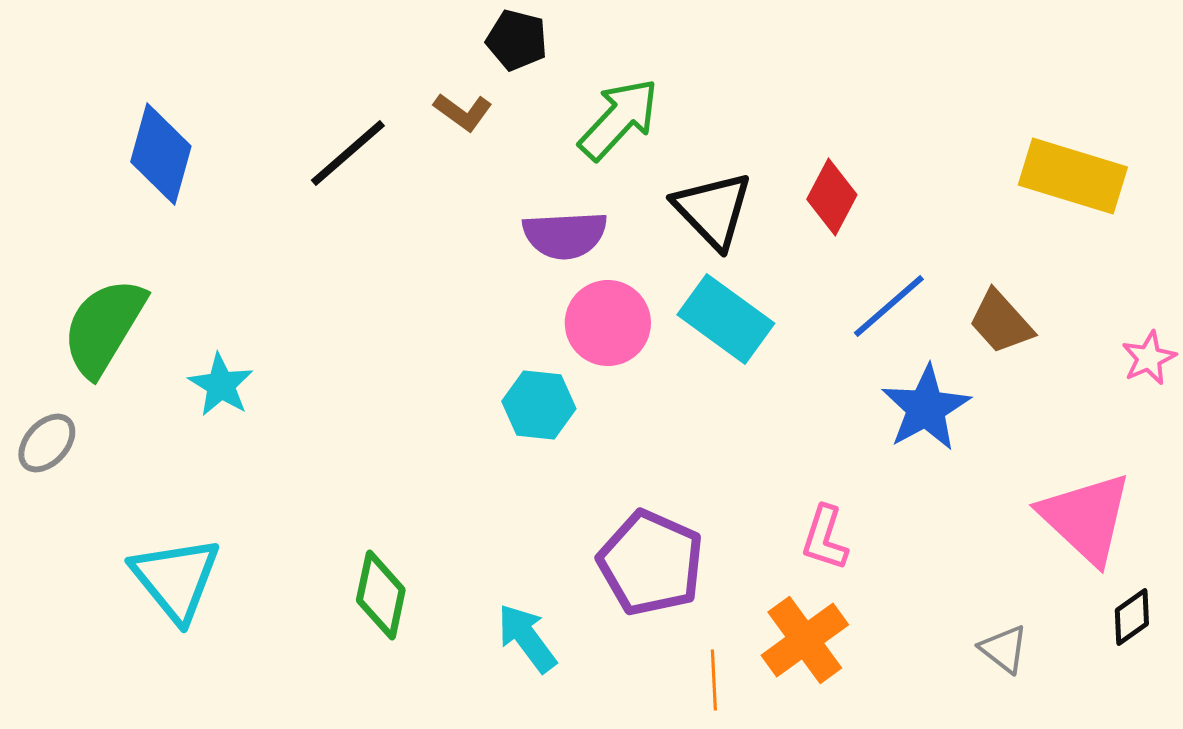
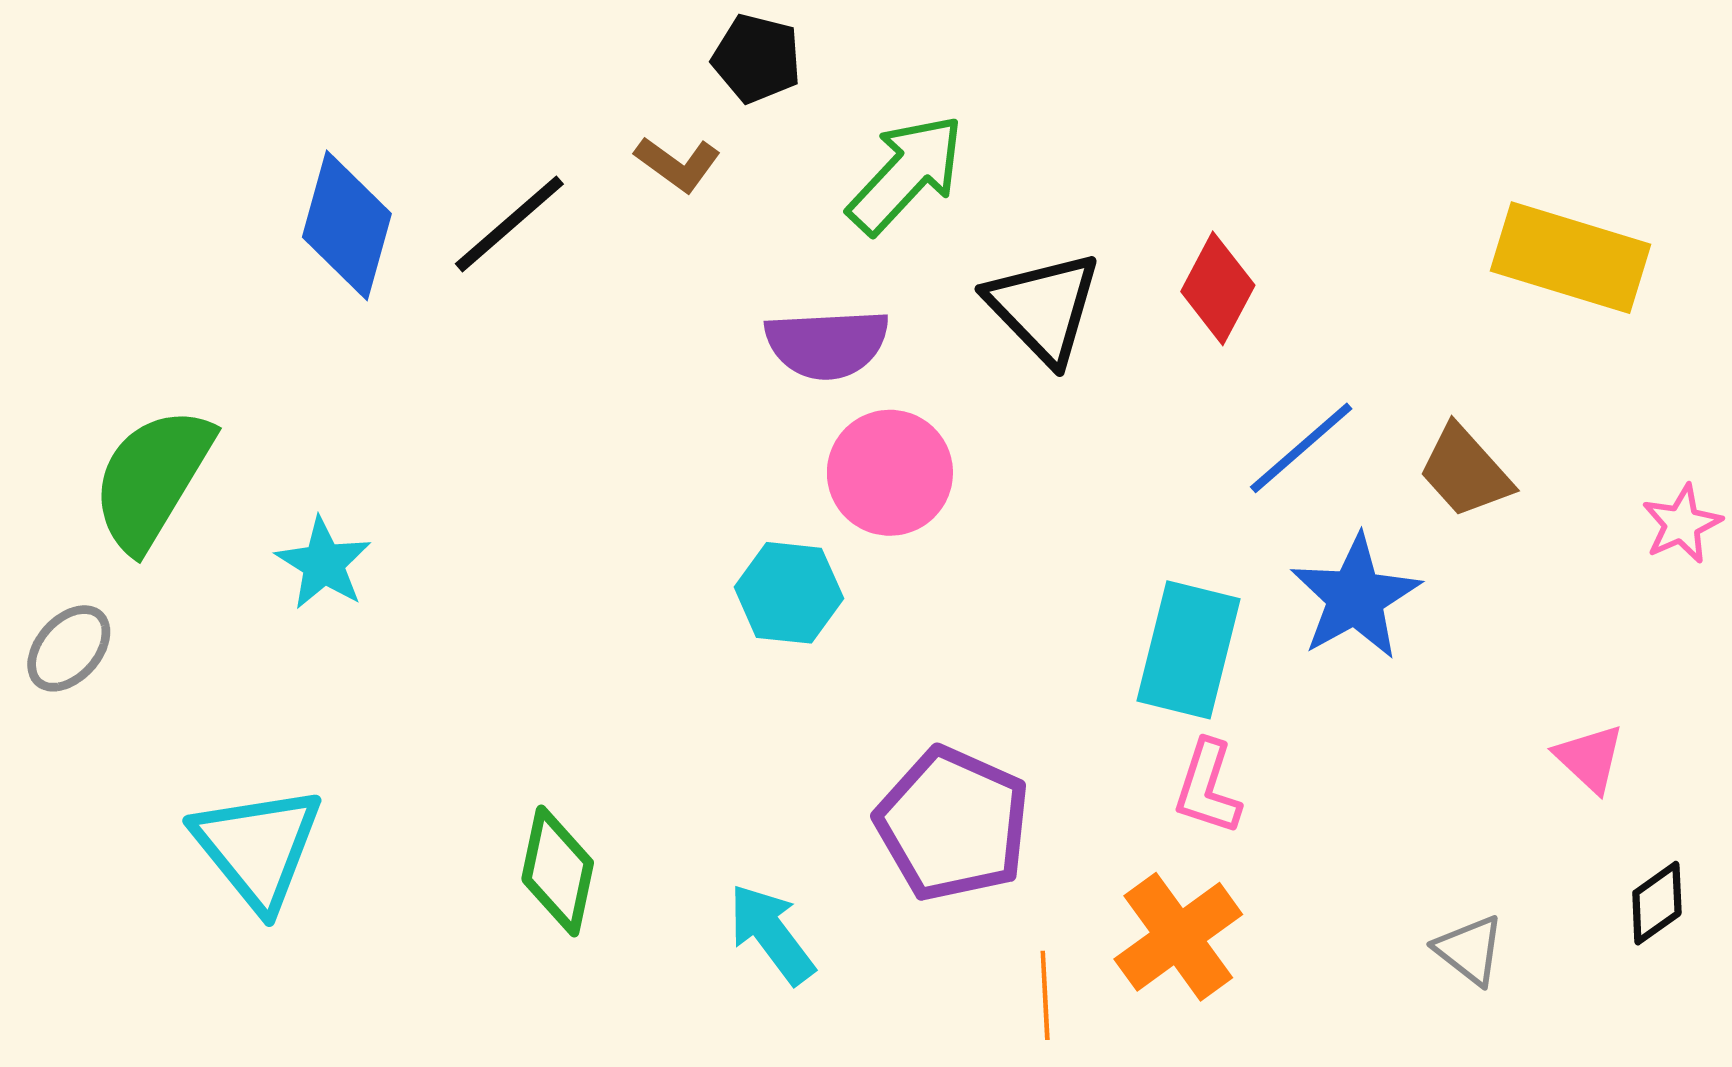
blue diamond: (161, 154) -> (347, 225), moved
cyan rectangle: (726, 319) -> (1189, 650), moved, turned 68
pink triangle: (1086, 518) -> (1590, 758), size x0.5

